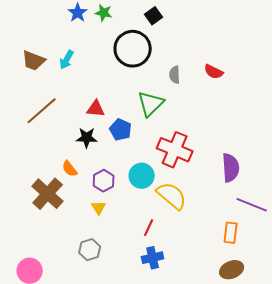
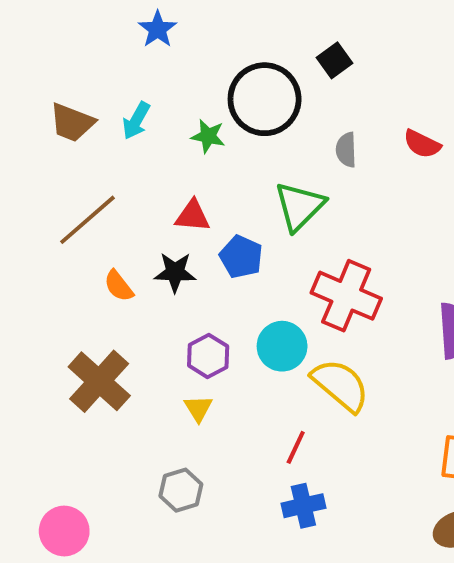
green star: (104, 13) -> (208, 136), moved
black square: (154, 16) -> (335, 60), moved
orange semicircle: (70, 169) -> (119, 286), moved

